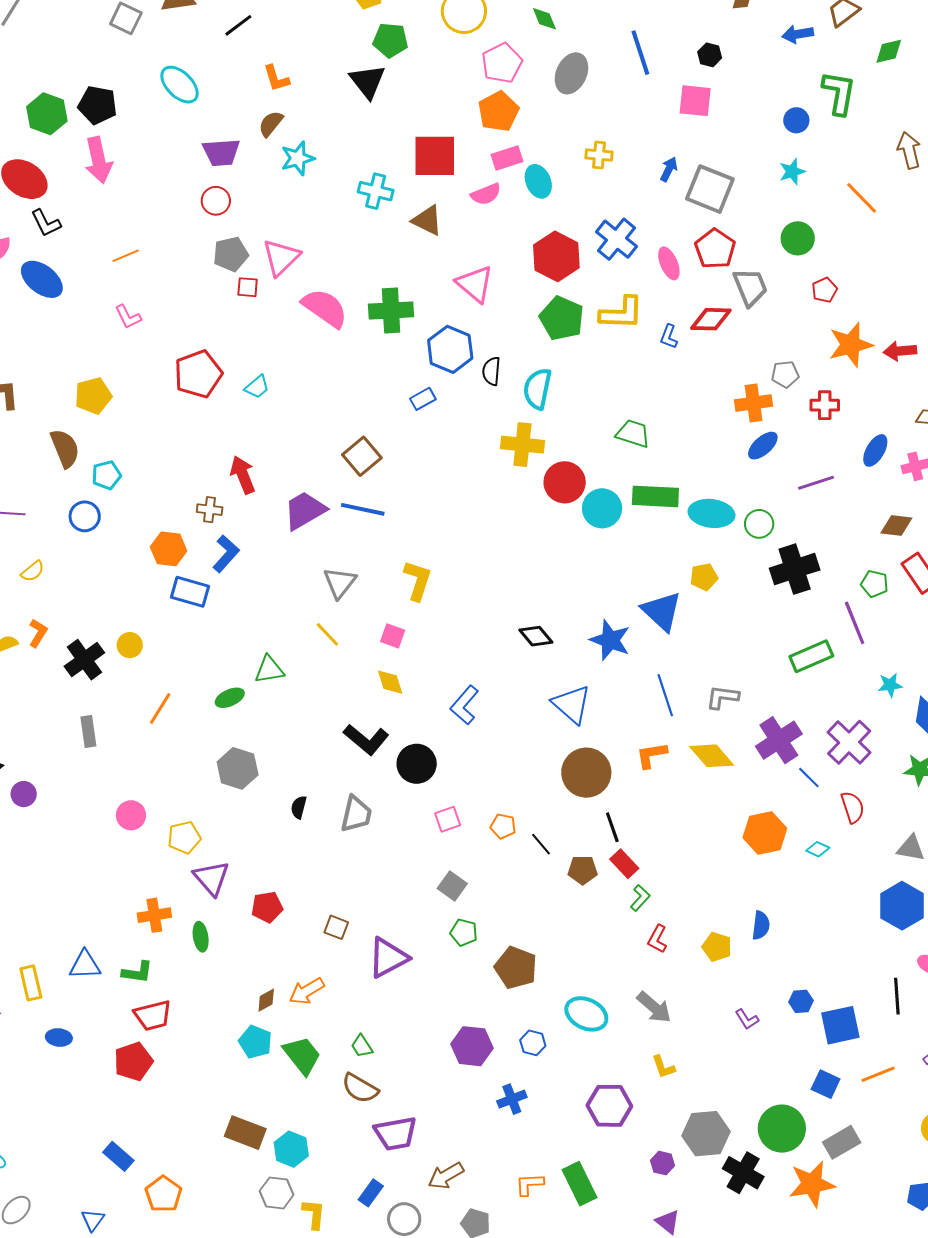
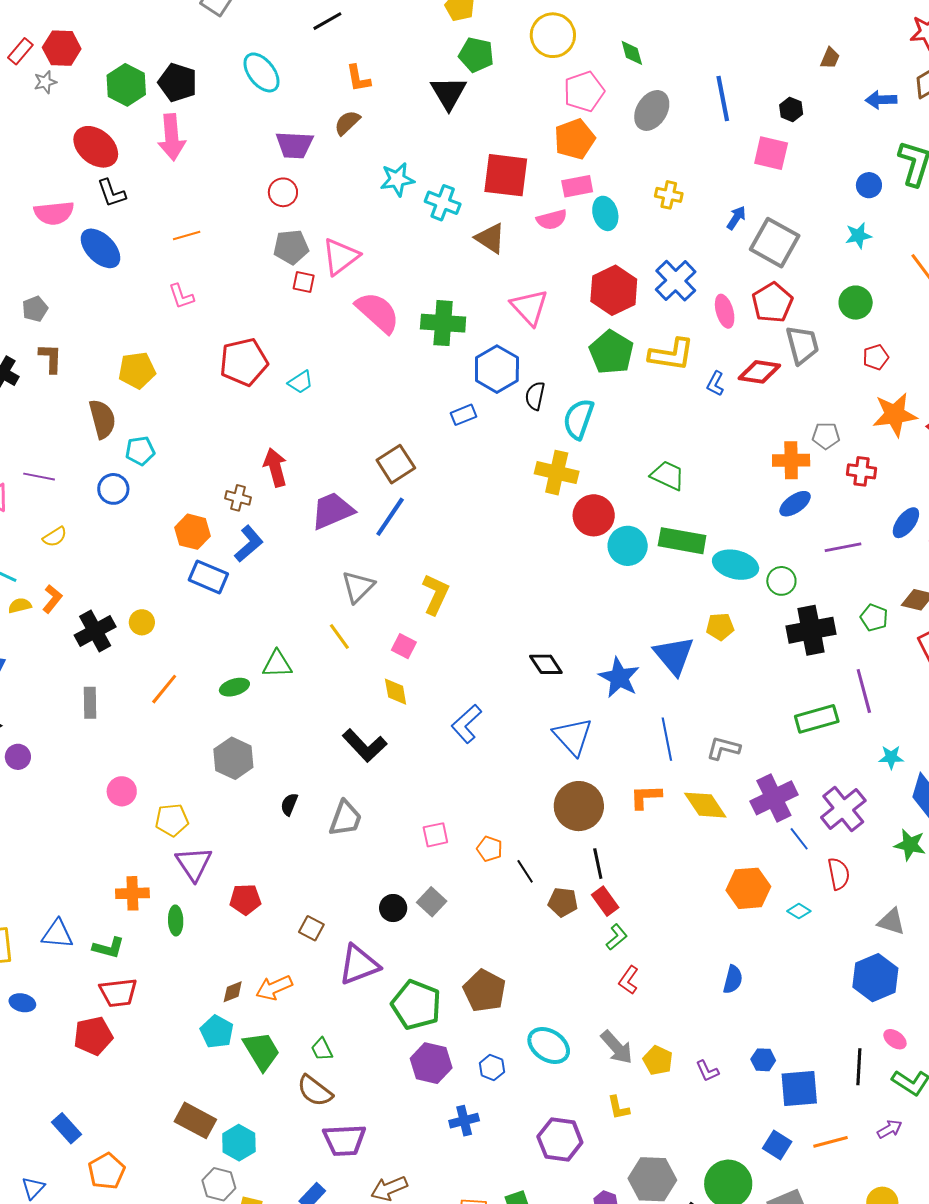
cyan star: (298, 158) -> (397, 179), moved
blue line: (363, 509) -> (390, 517), turned -75
green pentagon: (875, 584) -> (874, 618), moved
black circle: (417, 764) -> (393, 908), moved, size x0.7
green pentagon: (464, 932) -> (416, 1005), moved, size x1.8
yellow pentagon: (717, 947) -> (658, 1060), moved

